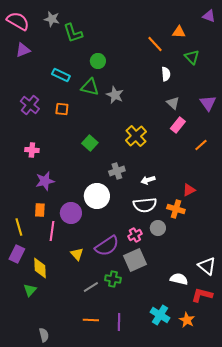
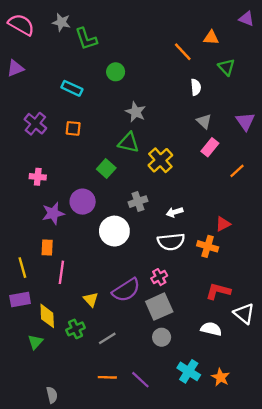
purple triangle: (23, 50) -> (15, 68), moved
green triangle: (90, 87) -> (129, 143), moved
purple circle: (71, 213) -> (83, 202), moved
gray circle: (158, 228) -> (162, 337), moved
purple rectangle: (17, 254) -> (20, 299), turned 54
green cross: (113, 279) -> (75, 329), moved, turned -35
red L-shape: (202, 295) -> (218, 291), moved
purple line: (119, 322) -> (140, 380), turned -48

